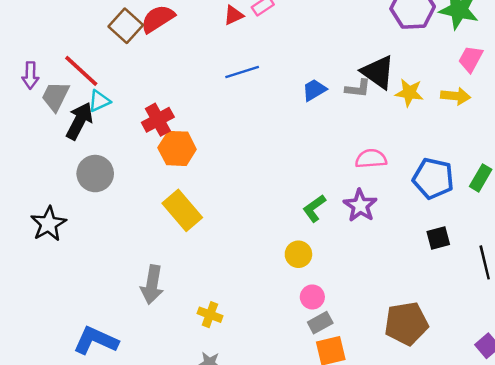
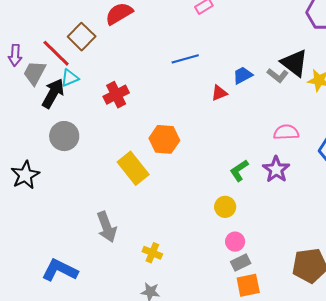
red triangle: (234, 15) -> (219, 93), moved
brown square: (126, 26) -> (82, 37), moved
gray L-shape: (358, 88) -> (278, 75), turned 30
orange hexagon: (177, 148) -> (164, 139), moved
gray arrow: (152, 285) -> (107, 227), turned -32

